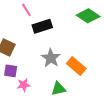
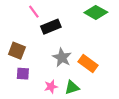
pink star: (24, 85) -> (51, 87), moved

